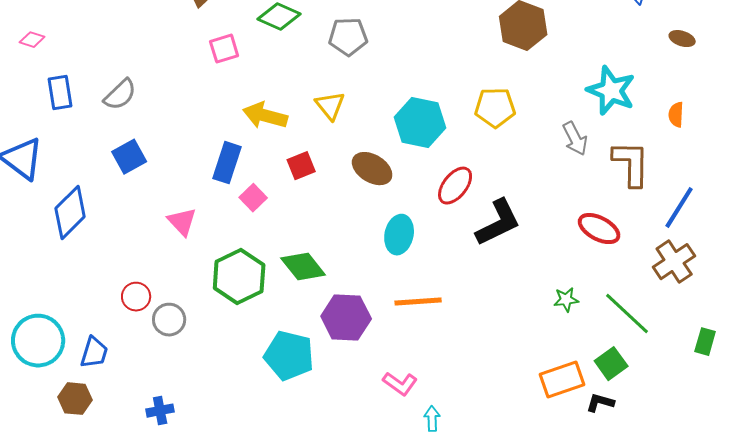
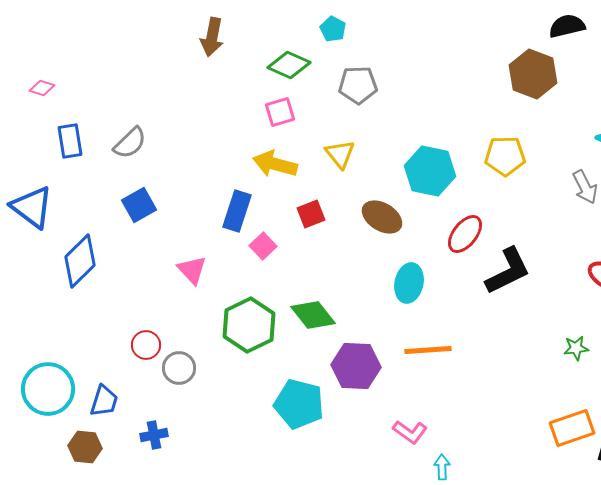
pink square: (224, 49) -> (280, 112), moved
blue cross: (160, 411) -> (154, 435), moved

